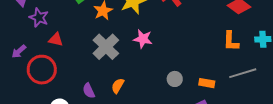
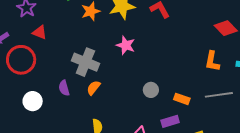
gray cross: (106, 47) -> (85, 62), moved, turned -32

